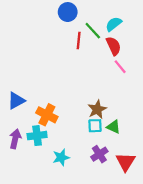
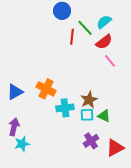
red semicircle: (114, 46) -> (104, 42), turned 78
orange cross: (47, 115) -> (46, 89), moved
cyan cross: (37, 136) -> (65, 108), moved
cyan star: (61, 157) -> (22, 144), moved
red triangle: (126, 162) -> (115, 148), turned 30

